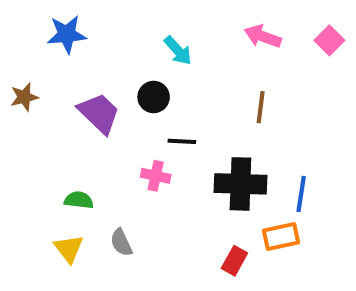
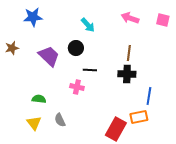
pink square: (329, 40) -> (163, 20), turned -32
black cross: (240, 184) -> (127, 74), moved, size x0.7
red rectangle: (234, 261) -> (116, 129), size x1.6

